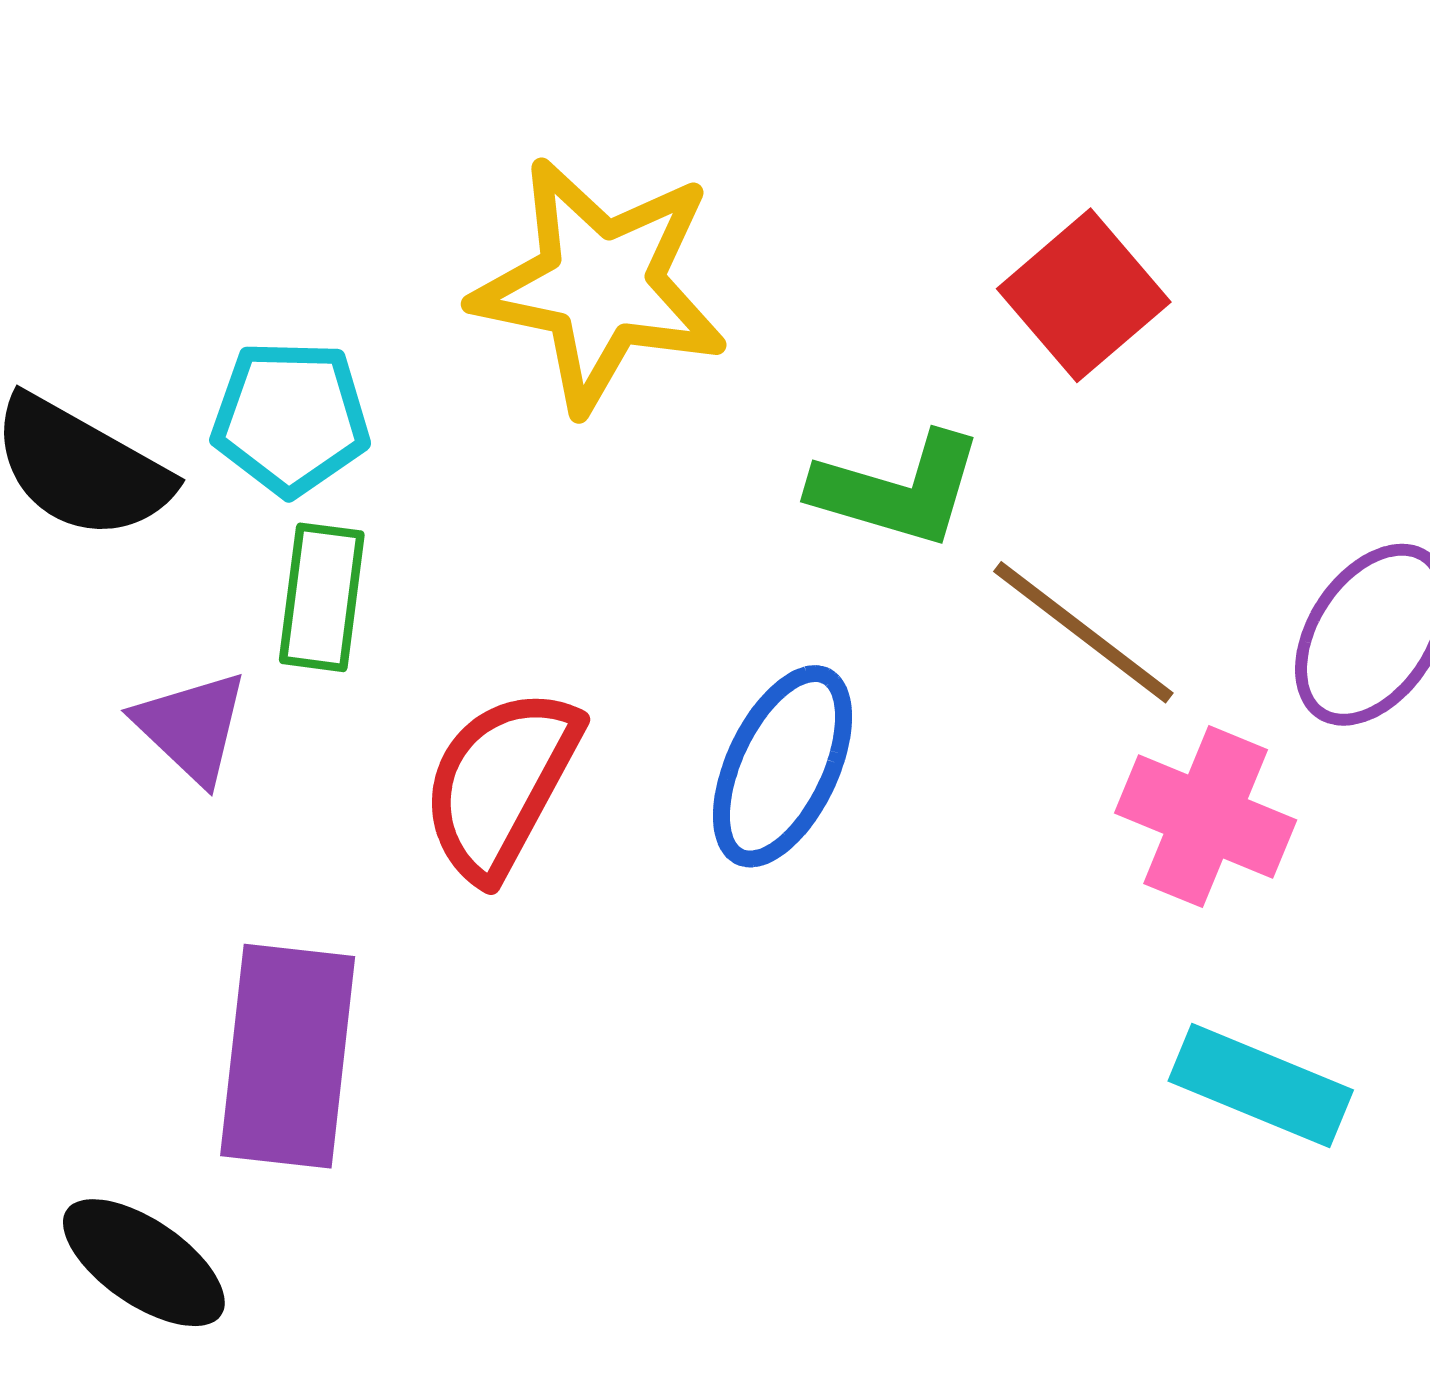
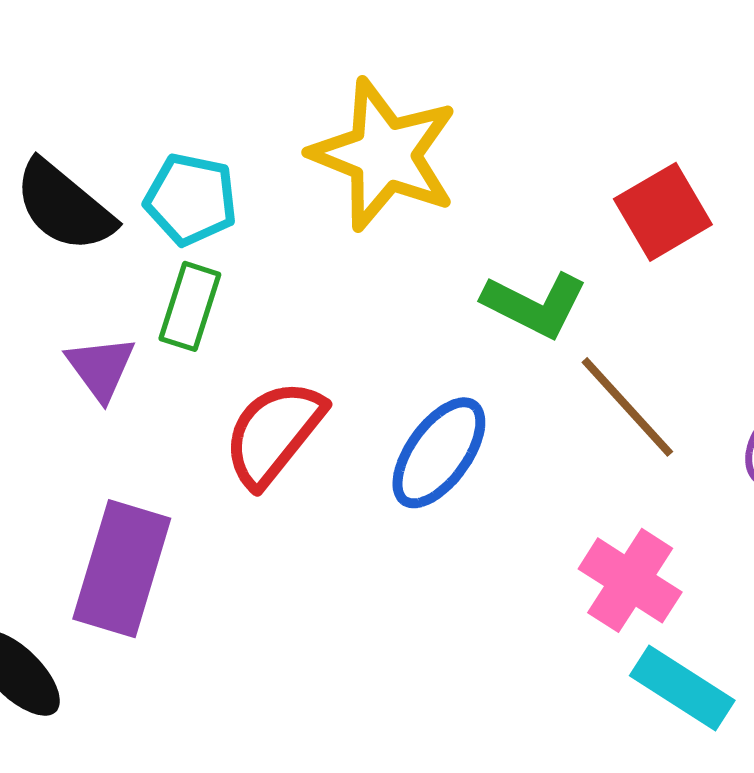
pink cross: (1206, 817) -> (630, 580), moved

